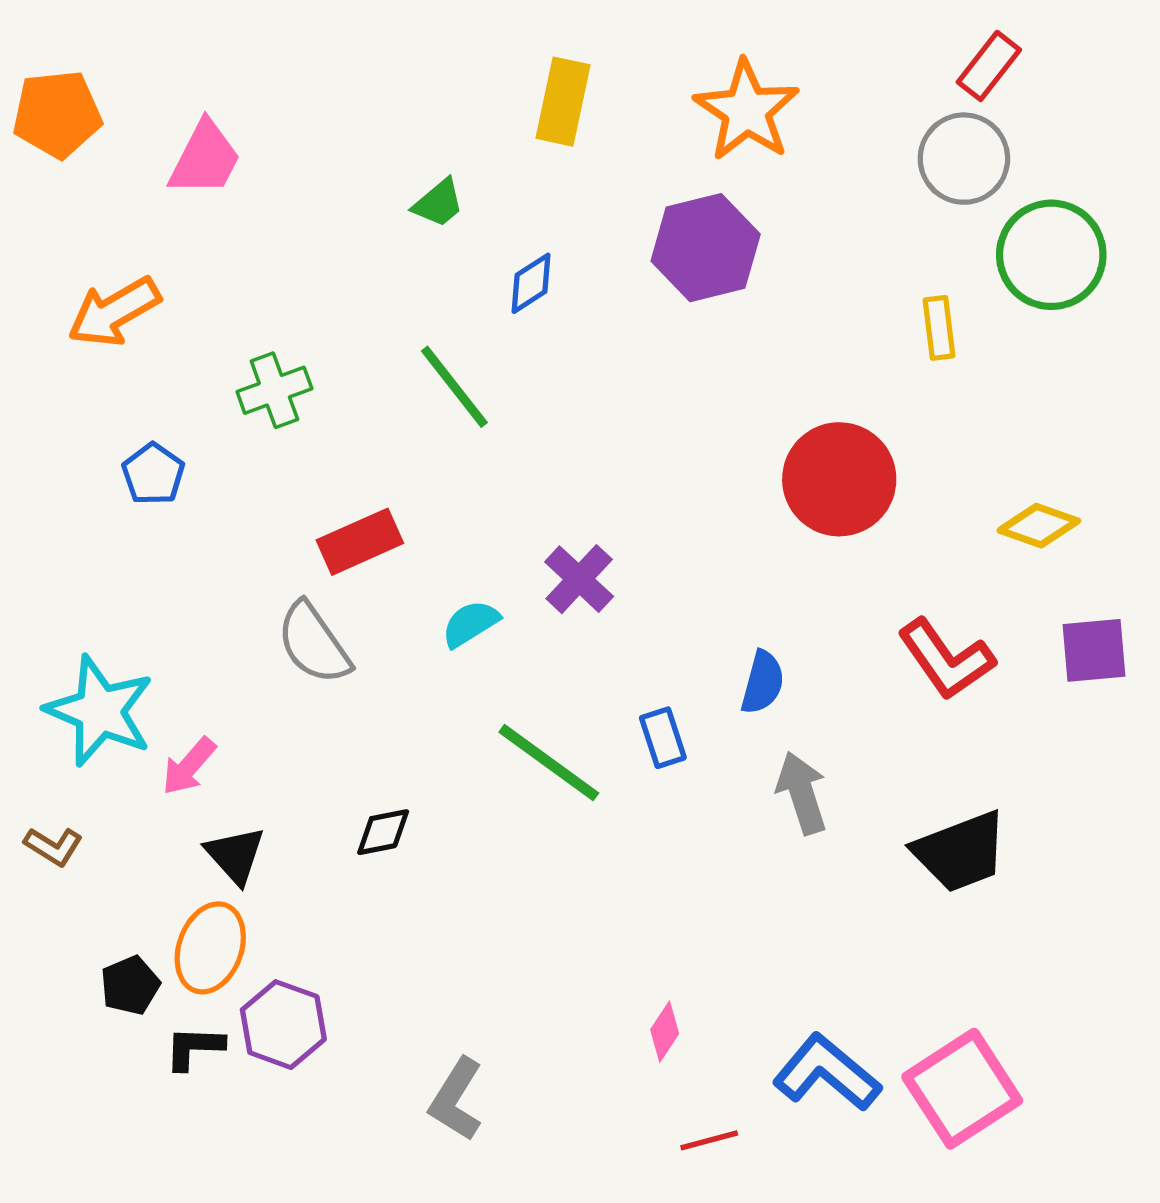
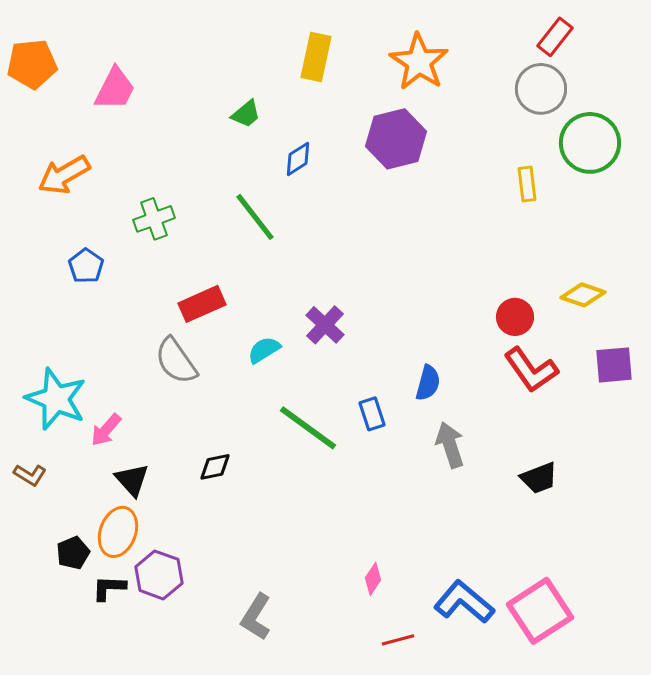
red circle: (839, 479) -> (515, 317), moved, size x0.6
black trapezoid: (960, 852) -> (539, 478), size x0.7

